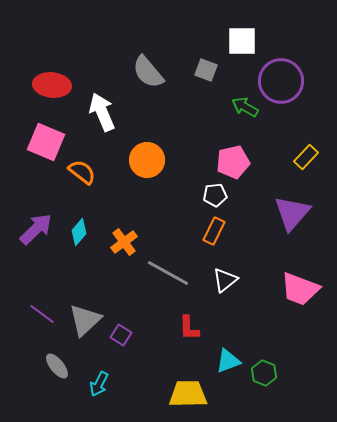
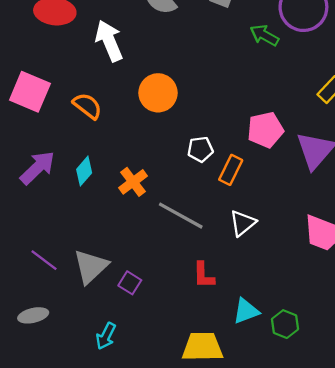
pink square: (46, 142) -> (30, 92), moved
pink pentagon: (233, 162) -> (265, 130), moved
white pentagon: (215, 195) -> (200, 149), moved
gray ellipse: (57, 366) -> (33, 315), moved, turned -64

